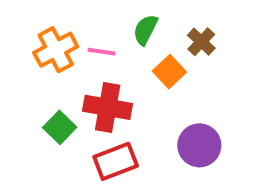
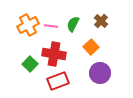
green semicircle: (145, 30) -> (73, 24), moved
orange square: (169, 72) -> (91, 47), moved

